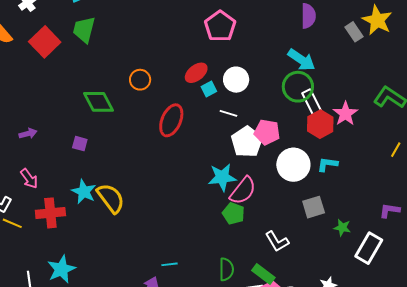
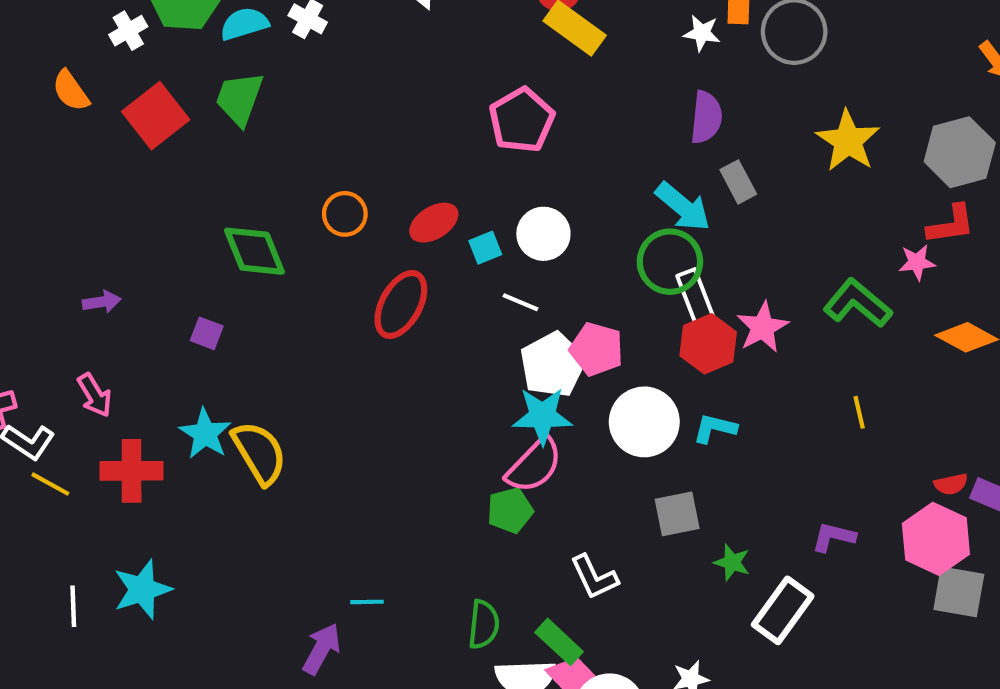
gray rectangle: (354, 32) -> (738, 182), moved
red ellipse: (196, 73) -> (434, 223), moved
yellow line: (396, 150) -> (859, 412), turned -49
cyan star: (222, 177) -> (542, 416), moved
green pentagon: (233, 214) -> (510, 510), turned 30

